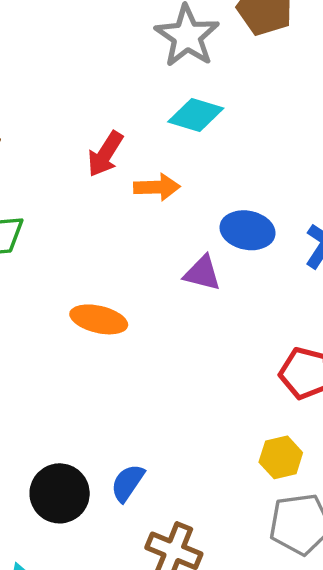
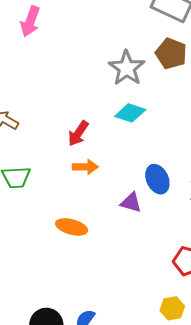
orange arrow: (157, 187) -> (85, 167), moved
blue ellipse: (247, 230) -> (157, 179), turned 52

